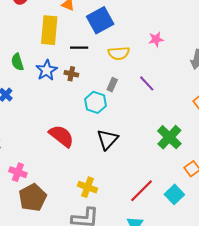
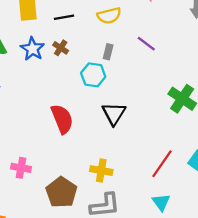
brown cross: (71, 74) -> (61, 48), turned 32
red semicircle: (61, 136) -> (62, 119), turned 40
brown pentagon: (32, 198) -> (61, 192), moved

